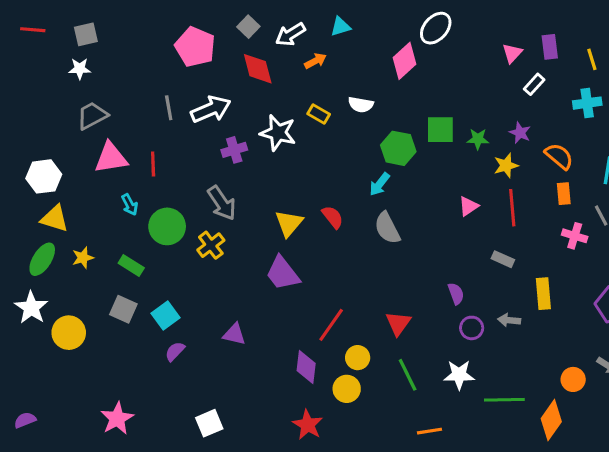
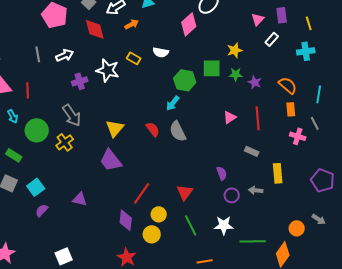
white arrow: (211, 109) -> (65, 55), size x0.7
purple star: (520, 133) -> (255, 82), moved
yellow star: (506, 166) -> (235, 50), moved
red semicircle: (333, 217) -> (153, 129), moved

